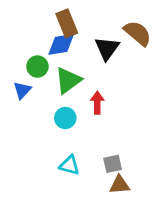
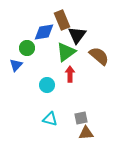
brown rectangle: (67, 23) -> (62, 20), moved
brown semicircle: (138, 33) -> (99, 56), moved
green triangle: (68, 80) -> (66, 52), moved

